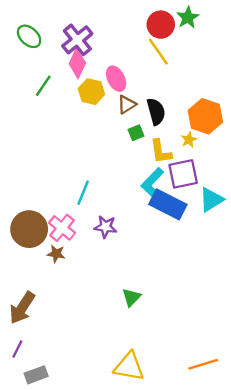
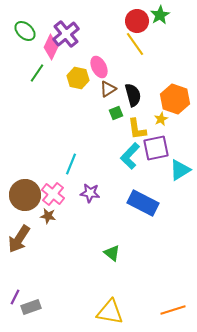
pink diamond: (77, 63) -> (51, 47), moved
blue rectangle: (168, 204) -> (143, 203), moved
green triangle: (131, 297) -> (112, 253), turned -36
brown arrow: (22, 308) -> (19, 239), moved
gray rectangle: (36, 375) -> (31, 307), moved

